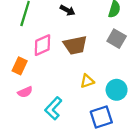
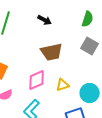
pink diamond: (42, 45) -> (37, 80), moved

